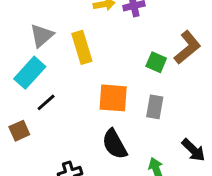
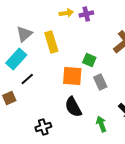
green square: (156, 62) -> (89, 60), moved
gray rectangle: (155, 107) -> (100, 82), turned -35

